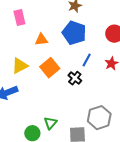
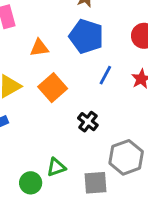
black cross: (75, 78) -> (88, 122), moved
green triangle: (50, 123) -> (56, 167), turned 32

